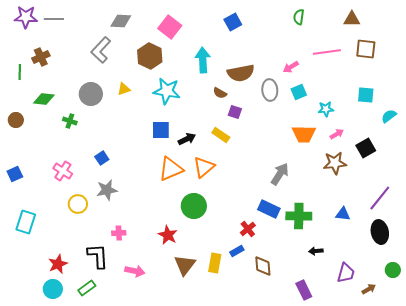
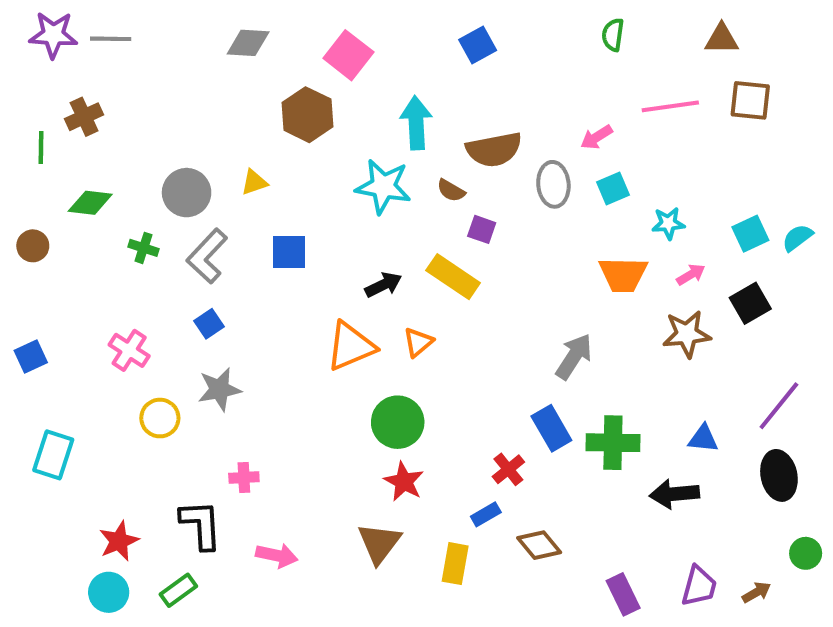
gray L-shape: (101, 50) -> (207, 256), moved
cyan star: (167, 91) -> (383, 186), moved
cyan square: (366, 95) -> (750, 234), moved, turned -30
blue square: (161, 130) -> (289, 252), moved
yellow rectangle: (221, 135) -> (453, 277), size x1.4
orange triangle: (204, 167) -> (418, 342), size x0.7
blue rectangle: (269, 209) -> (551, 428), turned 35
red star: (168, 235) -> (404, 482), moved
black arrow: (316, 251) -> (674, 494), moved, size x1.6
yellow rectangle: (215, 263) -> (455, 564), moved
brown diamond: (263, 266) -> (539, 545), turned -35
purple trapezoid: (346, 273) -> (699, 586), moved

